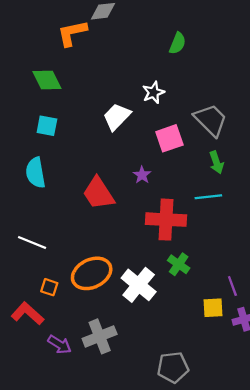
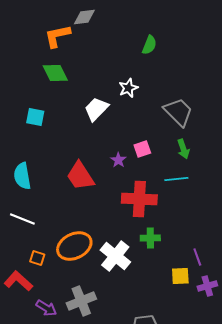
green diamond: (47, 80) -> (55, 73), moved
pink square: (169, 138) -> (142, 149), moved, size x0.7
cyan semicircle: (35, 173) -> (22, 176), moved
green cross: (179, 264) -> (150, 238), turned -36

